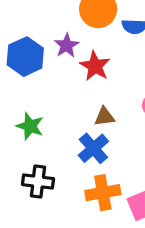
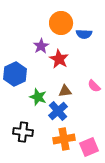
blue hexagon: (25, 57) -> (15, 74), moved
green star: (30, 126) -> (38, 97), moved

